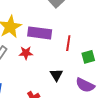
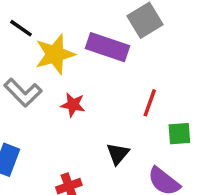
purple rectangle: (40, 33) -> (107, 47), moved

